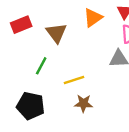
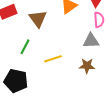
brown star: (83, 103) -> (87, 66), moved

